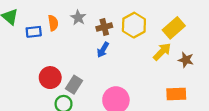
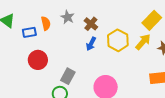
yellow hexagon: (134, 25) -> (118, 40), moved
brown cross: (104, 27) -> (91, 24), turned -32
red circle: (50, 78) -> (38, 60), moved

